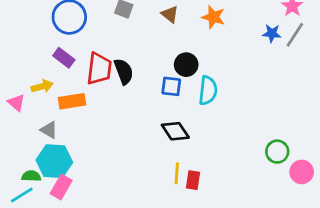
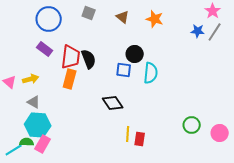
yellow arrow: (42, 86) -> (31, 79), moved
orange rectangle: (72, 101) -> (70, 79), moved, turned -66
black diamond: (175, 131) -> (113, 103), moved
green circle: (277, 152) -> (192, 125), moved
green semicircle: (31, 176) -> (27, 142), moved

